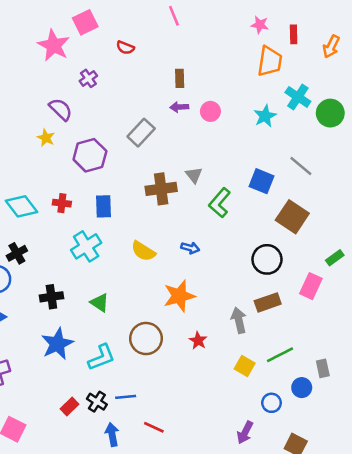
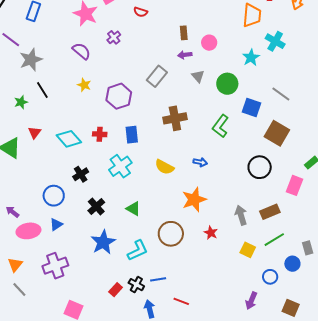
purple semicircle: (61, 109) -> (81, 51), moved
pink circle: (210, 111) -> (209, 43), moved
green circle: (330, 113) -> (227, 84), moved
gray triangle: (194, 175) -> (198, 76), moved
black cross: (17, 253) -> (81, 174), moved
black cross: (51, 297) -> (96, 206), turned -30
brown rectangle: (268, 302) -> (270, 212), moved

